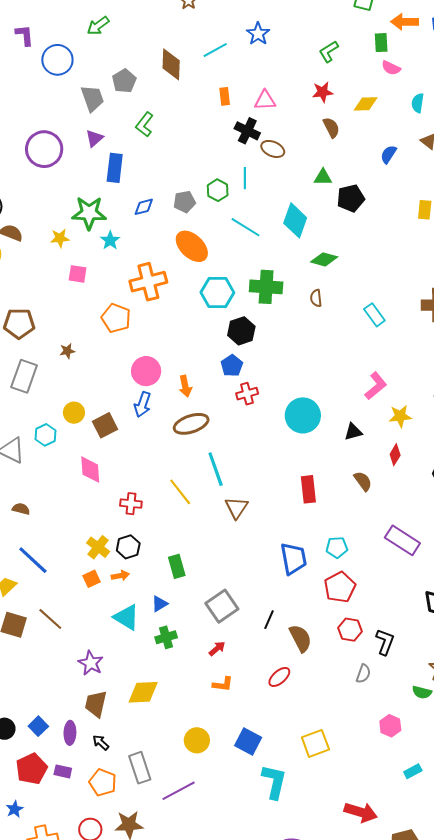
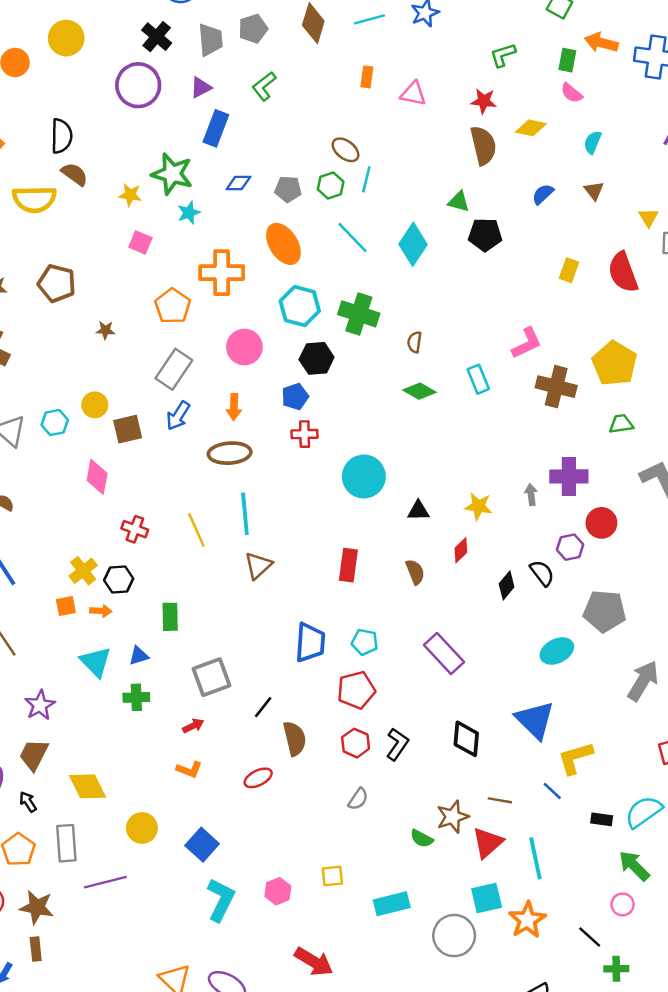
brown semicircle: (331, 128) -> (483, 145), size x1.5
black cross: (247, 131) -> (157, 37), moved
brown ellipse: (273, 149) -> (346, 150), moved
green diamond: (324, 259) -> (419, 391), moved
pink circle: (146, 371) -> (244, 347), moved
gray rectangle: (24, 376) -> (174, 369), moved
pink L-shape: (376, 386) -> (527, 343), moved
black L-shape: (385, 642) -> (397, 744), moved
yellow diamond: (143, 692) -> (87, 786), moved, turned 52
pink hexagon: (390, 726) -> (278, 891), moved
yellow square: (315, 743) -> (332, 876), moved, size x0.7
cyan rectangle: (413, 771) -> (392, 904), moved, size x1.6

